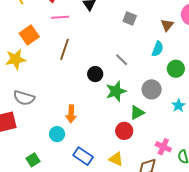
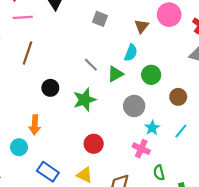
black circle: (95, 74) -> (50, 88), moved
gray circle: (152, 89) -> (134, 106), moved
cyan star: (178, 106) -> (152, 128), moved
green triangle: (137, 113) -> (115, 74), moved
pink cross: (163, 147) -> (141, 149), moved

